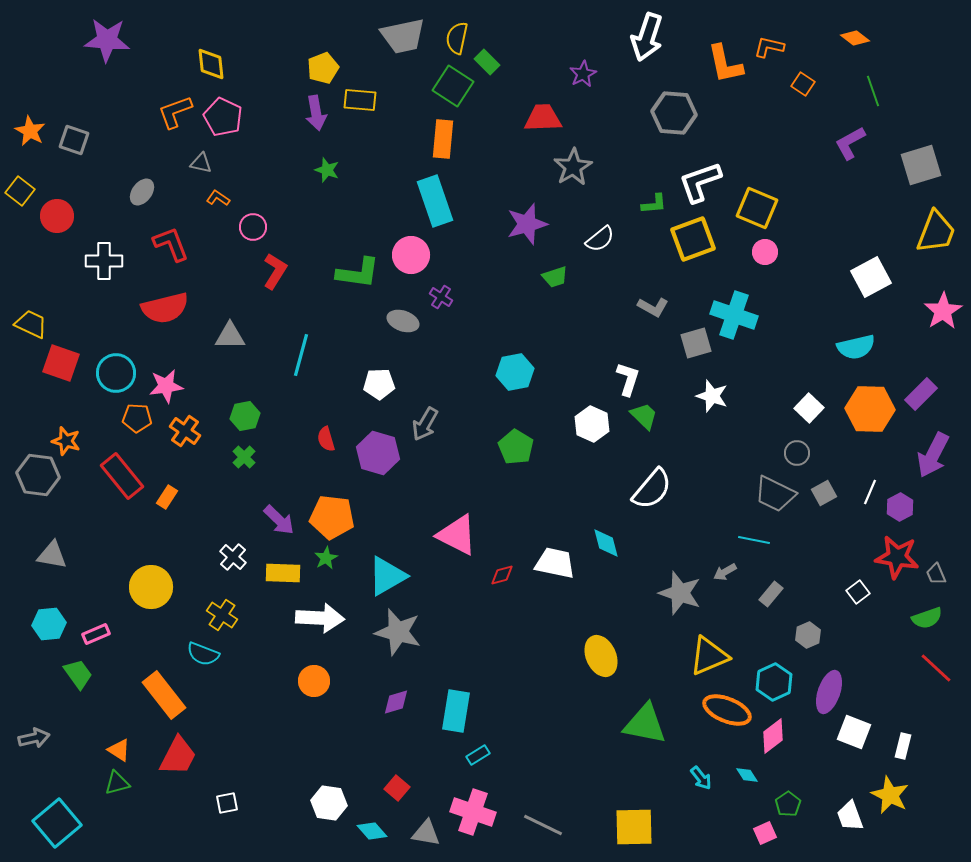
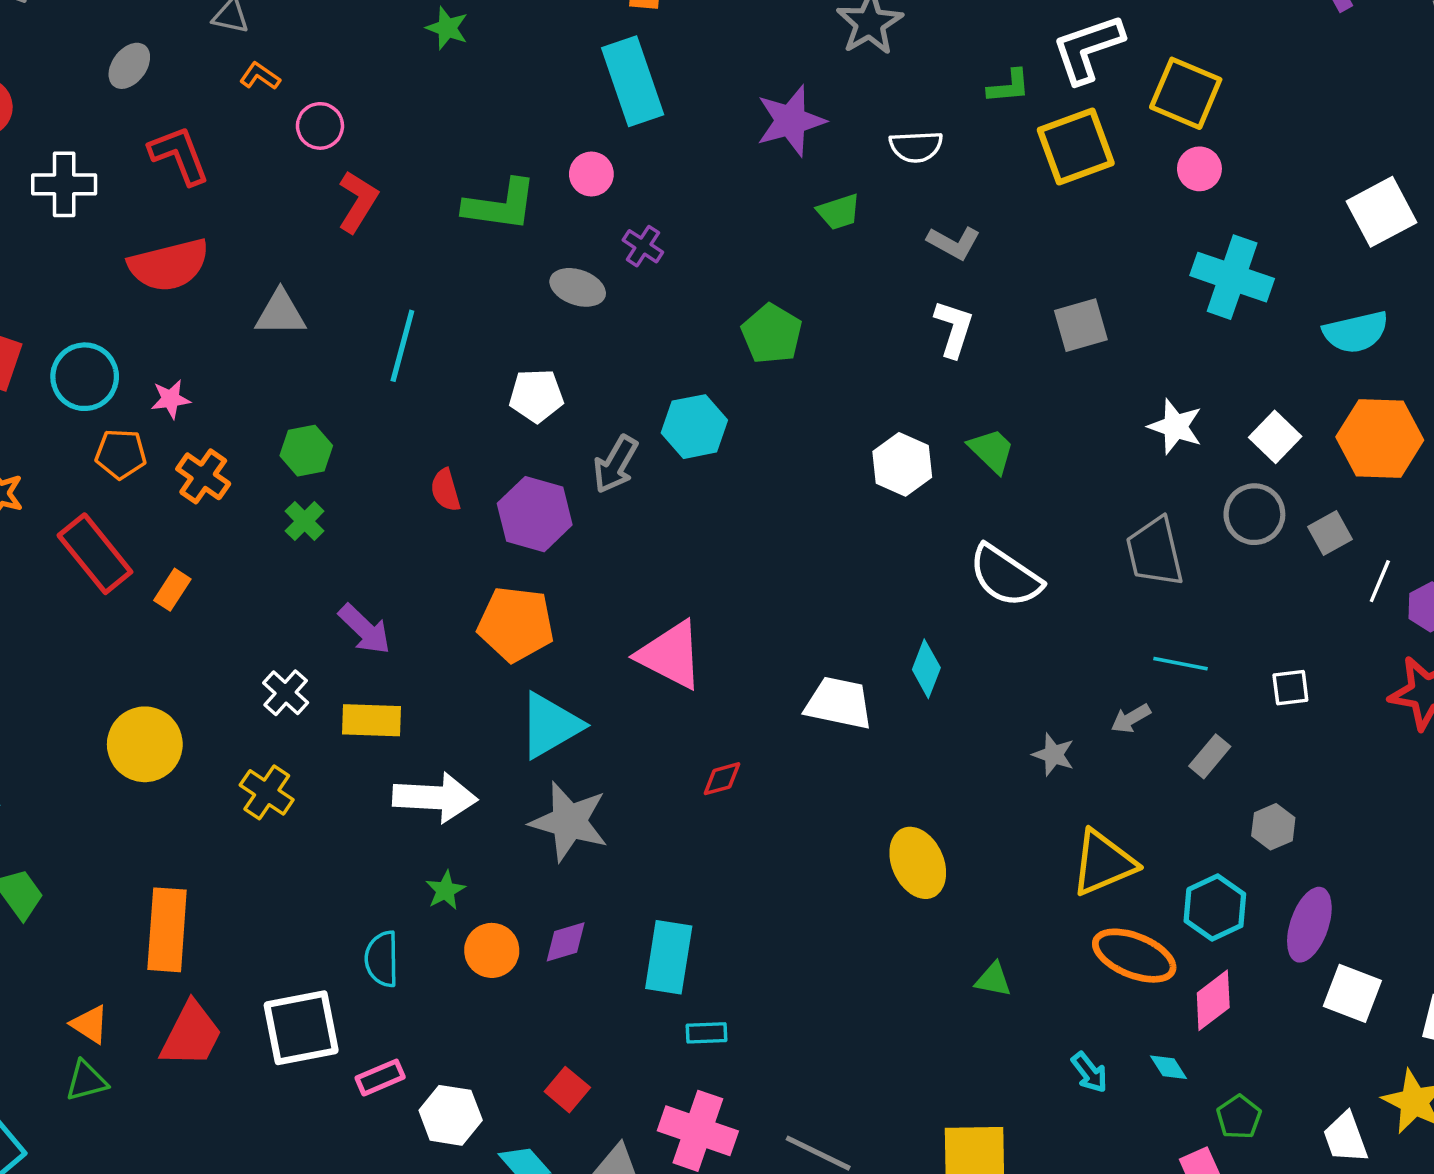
white semicircle: (600, 239) -> (916, 147), turned 36
pink circle: (411, 255) -> (591, 174), size x0.7
gray L-shape: (653, 307) -> (954, 243), moved
cyan cross: (734, 315) -> (1232, 277), moved
cyan hexagon: (515, 372) -> (694, 427), moved
white L-shape: (628, 379) -> (954, 329), moved
pink star: (166, 386) -> (171, 399), size x0.7
white star: (712, 396) -> (1175, 427), moved
green pentagon: (516, 447) -> (772, 334), moved
gray circle: (797, 453) -> (1254, 514), size x1.4
white semicircle: (652, 489) -> (1005, 576), turned 84
gray square: (824, 493) -> (1330, 533), moved
gray trapezoid: (775, 494) -> (1155, 552), moved, turned 51
orange pentagon: (332, 517) -> (516, 624), moved
cyan diamond: (606, 543) -> (926, 669), turned 36
green star: (326, 558) -> (445, 890), moved
red diamond: (502, 575) -> (722, 779), moved
white square: (858, 592) -> (1290, 688), moved, turned 30
gray star: (680, 593) -> (1053, 755), size x0.6
pink rectangle: (96, 634) -> (380, 1078), moved
cyan semicircle: (203, 654) -> (382, 959), moved, turned 68
orange circle: (314, 681) -> (492, 950), moved
orange rectangle: (164, 695) -> (167, 930), turned 42
green triangle: (645, 724) -> (993, 980), size x0.5
cyan rectangle: (478, 755) -> (706, 1033), turned 30
white square: (227, 803) -> (301, 1028), moved, size x2.0

